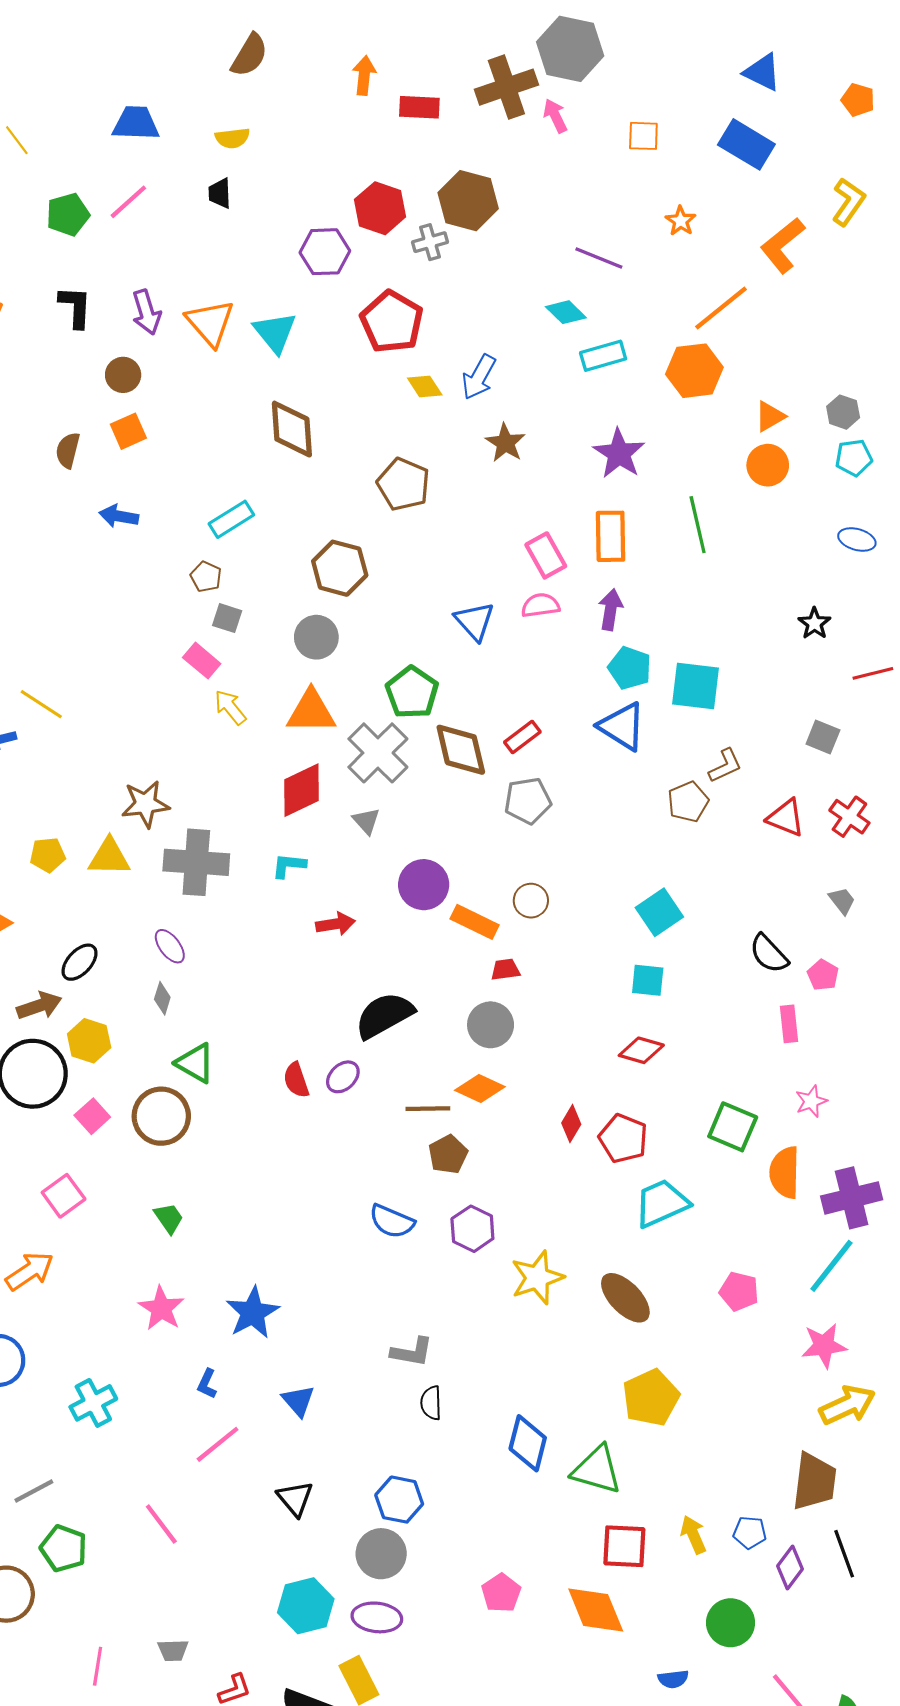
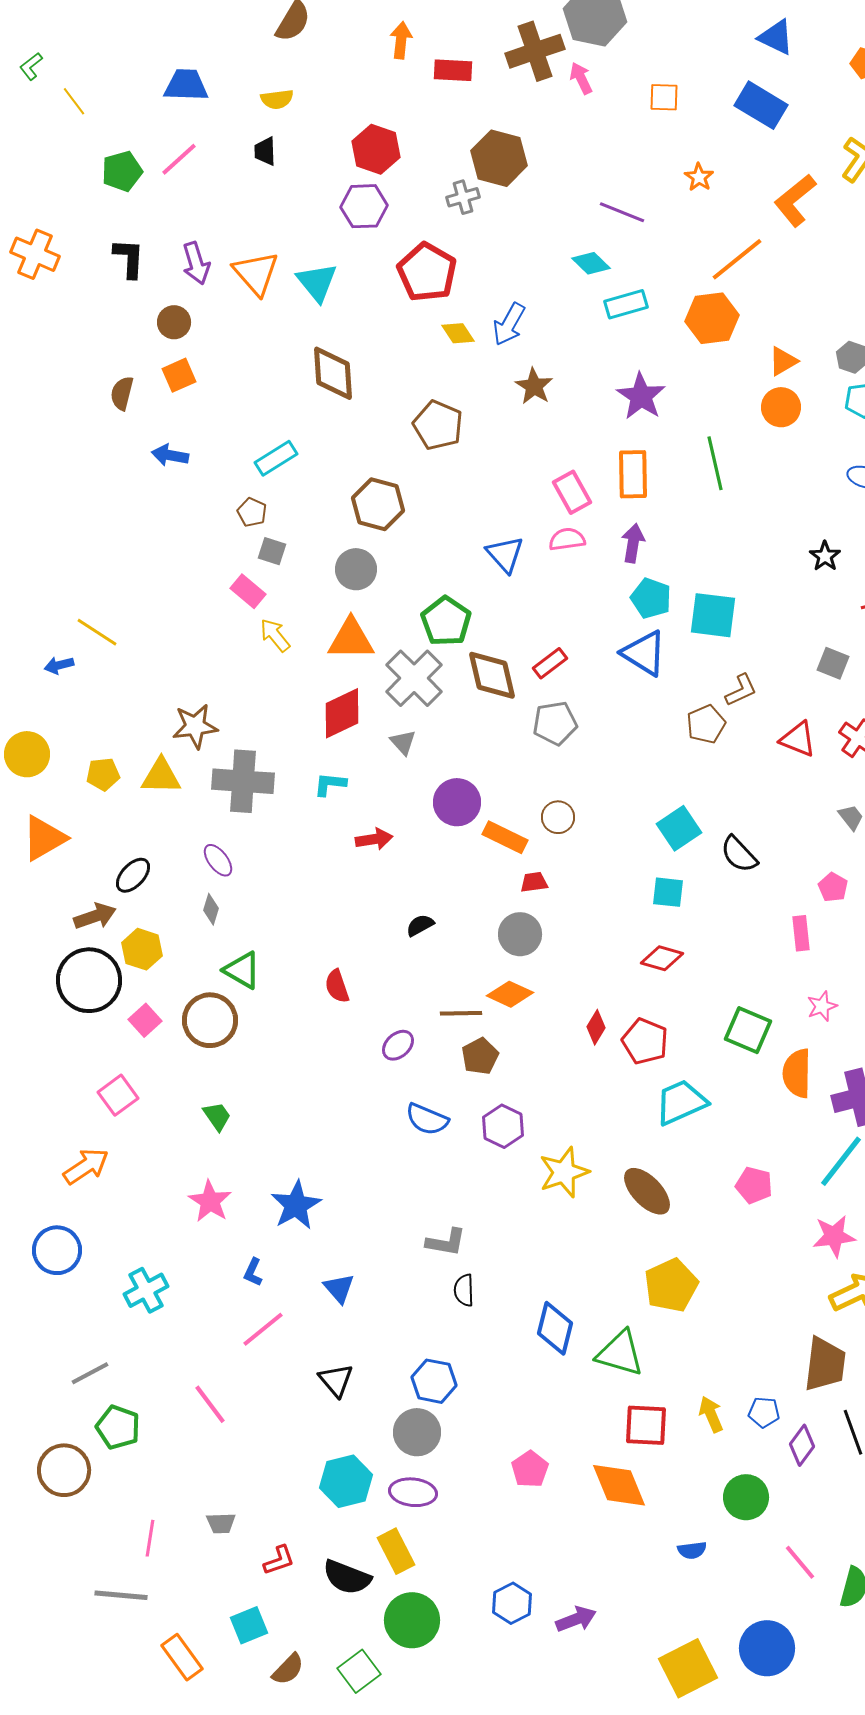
red hexagon: (380, 208) -> (376, 149), moved
black semicircle: (769, 954) -> (739, 854), moved
black semicircle: (384, 1015) -> (420, 925), size x0.5
purple ellipse: (343, 1077) -> (398, 1045), moved

